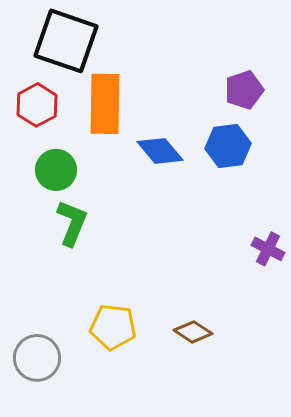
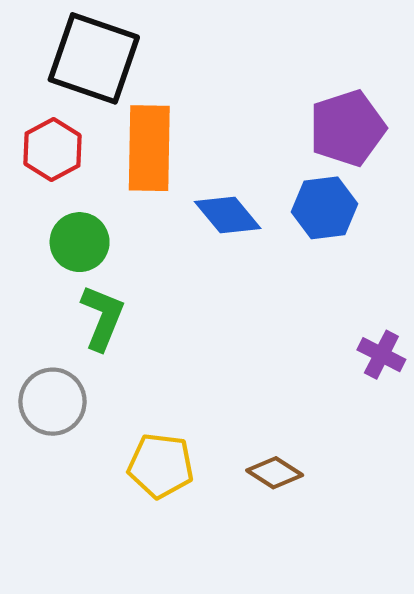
purple pentagon: (244, 90) -> (347, 128), size x1.4
gray circle: (37, 358) -> (52, 402), moved

